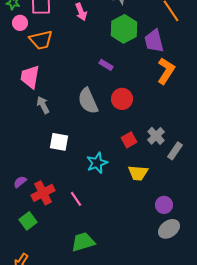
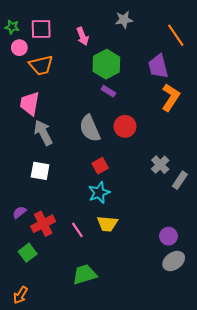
green hexagon: (124, 29) -> (106, 64), moved
gray arrow: (43, 105) -> (43, 133), size x1.4
red square: (129, 140) -> (100, 166), moved
white square: (59, 142) -> (40, 171), moved
yellow trapezoid: (138, 173) -> (107, 224), moved

